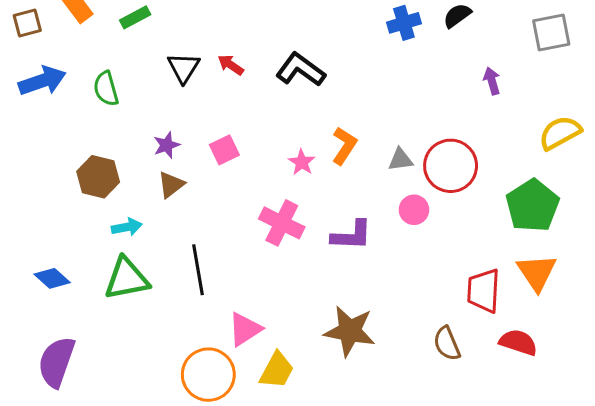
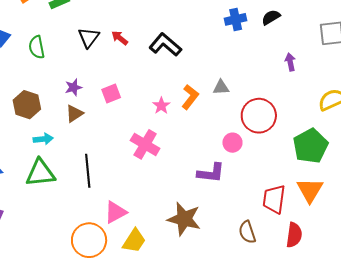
gray triangle: (400, 160) -> (221, 87), moved
purple L-shape: (352, 235) -> (211, 173), moved
red semicircle: (518, 342) -> (294, 235), turned 75

